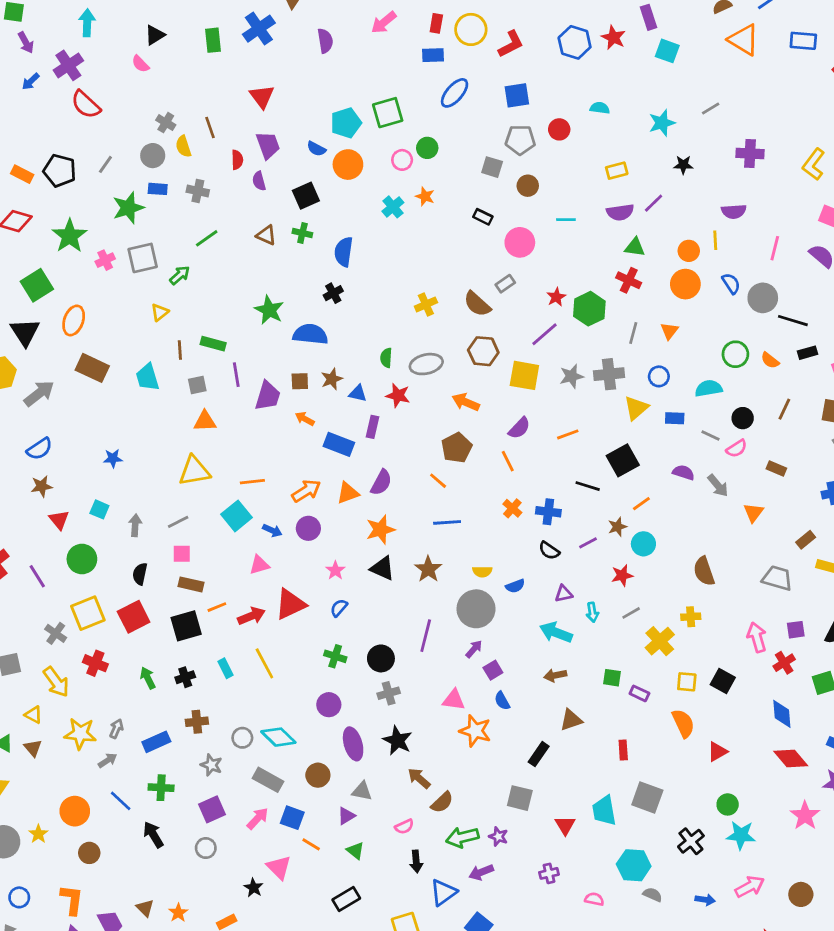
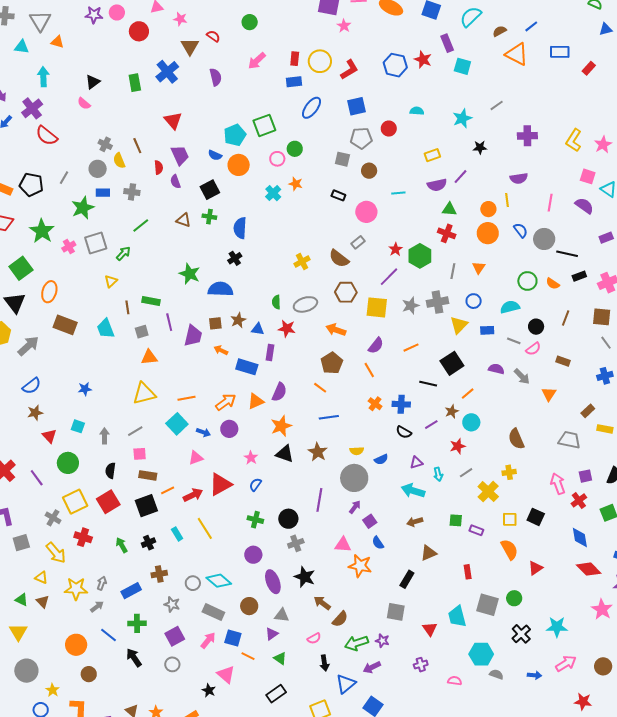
green circle: (728, 804) -> (514, 598), moved
yellow star: (38, 834) -> (53, 690), moved

